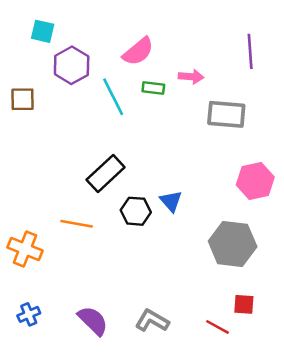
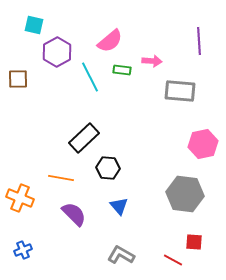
blue triangle: (171, 201) -> (119, 206), moved
purple semicircle: (93, 321) -> (74, 214), moved

